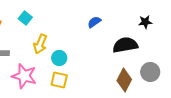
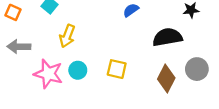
cyan circle: (59, 58) -> (78, 70), moved
yellow square: (59, 80) -> (117, 69), moved

